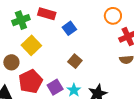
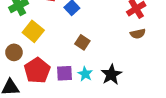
purple square: (55, 87) -> (64, 73), turned 35

